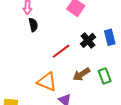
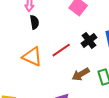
orange triangle: (47, 82) -> (32, 57), moved

